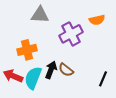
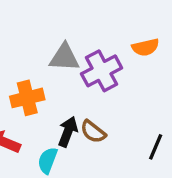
gray triangle: (40, 15) -> (64, 57), moved
cyan semicircle: (33, 78) -> (48, 160), moved, size x0.7

